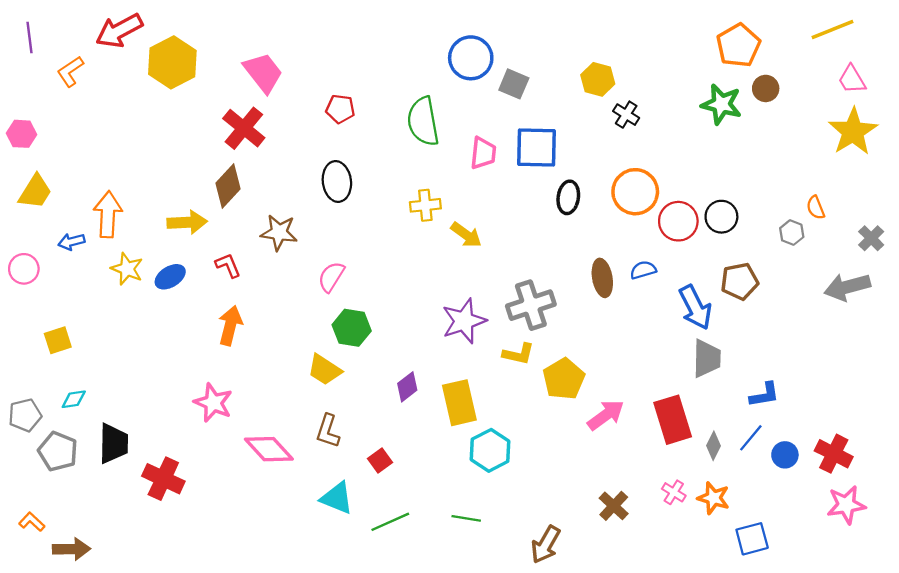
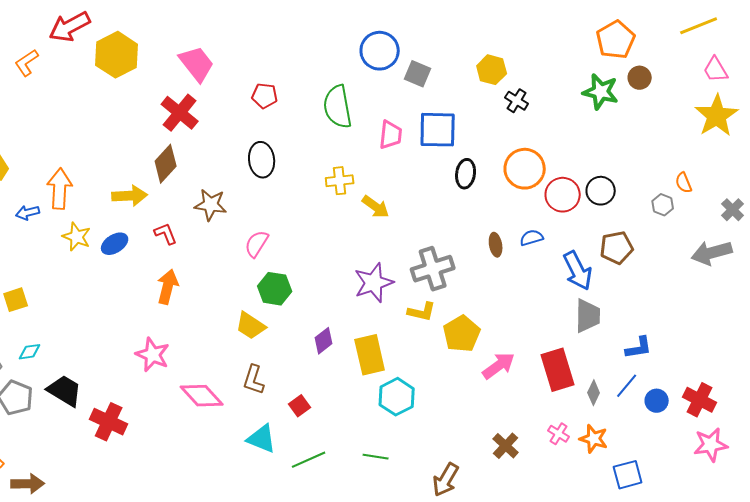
brown ellipse: (602, 278) -> (496, 245), size x0.7
black trapezoid: (113, 444) -> (65, 391), turned -60

